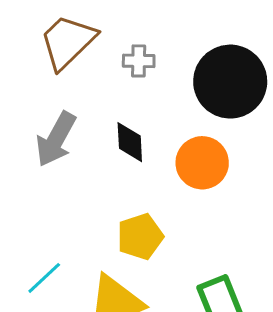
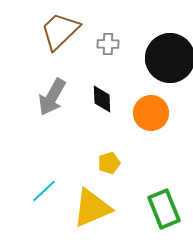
yellow pentagon: (140, 237) -> (109, 163), size x0.7

